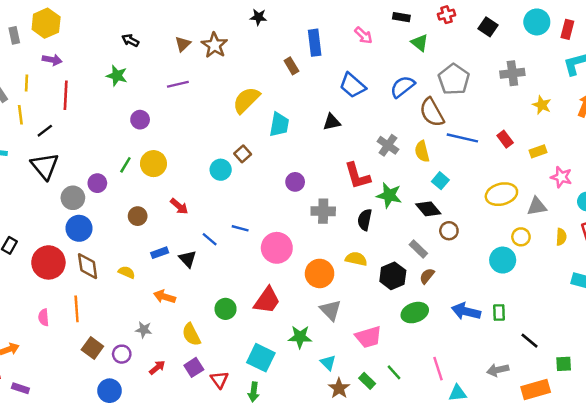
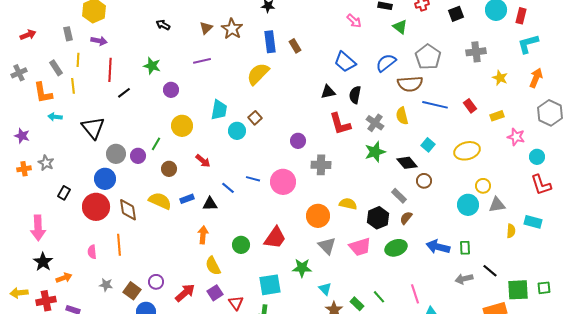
black square: (488, 27) -> (456, 14), turned 35
gray rectangle: (14, 35) -> (68, 34), moved
blue rectangle: (315, 43) -> (270, 42), moved
green star: (117, 76) -> (152, 66), moved
brown semicircle: (432, 112) -> (410, 84), turned -65
cyan trapezoid: (279, 125) -> (219, 110), moved
black line: (45, 131) -> (124, 93), moved
gray cross: (388, 145) -> (375, 123), moved
green line: (125, 165) -> (156, 144), moved
red L-shape: (357, 176) -> (340, 124), moved
cyan square: (440, 181) -> (428, 145), moved
purple circle: (97, 183) -> (138, 156), moved
green star: (389, 195) -> (375, 152), turned -30
gray triangle: (537, 206) -> (497, 205), moved
black semicircle: (365, 220) -> (355, 95), moved
blue circle: (79, 228) -> (105, 179), moved
yellow semicircle: (561, 237) -> (511, 231), moved
pink circle: (277, 248) -> (283, 182), moved
black triangle: (188, 259) -> (210, 204), turned -49
yellow semicircle: (127, 272) -> (160, 201), moved, size x1.6
orange arrow: (164, 297) -> (203, 235), moved, turned 78
gray star: (144, 330) -> (106, 285), moved
pink trapezoid: (368, 337) -> (360, 247), moved
brown square: (92, 348) -> (132, 291), moved
cyan square: (261, 358) -> (270, 285), turned -35
green square: (564, 364) -> (518, 290), size x1.6
red arrow: (157, 367) -> (185, 293), size x1.5
gray arrow: (498, 370) -> (464, 279), moved

